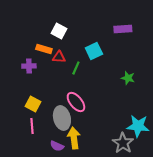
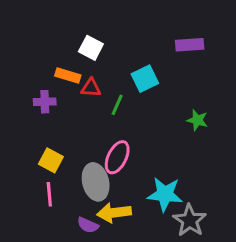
pink ellipse: (76, 102) -> (117, 157), turned 65
cyan star: (138, 126) -> (165, 194), moved
yellow arrow: (74, 138) -> (114, 213), turned -90

